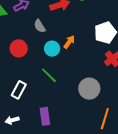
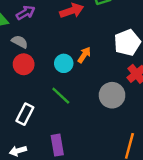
gray semicircle: (40, 26) -> (20, 42), moved, turned 152
gray circle: (89, 89) -> (112, 95), moved

